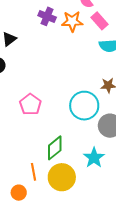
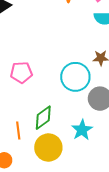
pink pentagon: (30, 104) -> (21, 72), turned 30
orange line: (33, 172) -> (18, 130), moved

